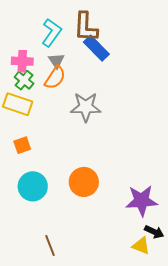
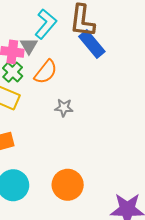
gray triangle: (56, 61) -> (29, 46), moved
gray star: (86, 107) -> (64, 108), moved, size x0.6

